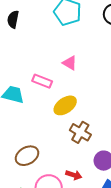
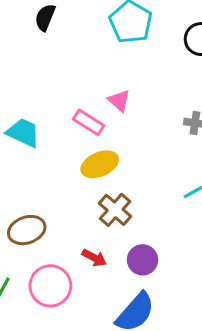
pink rectangle: (42, 81) -> (89, 122), moved
red arrow: (74, 175) -> (94, 258), moved

